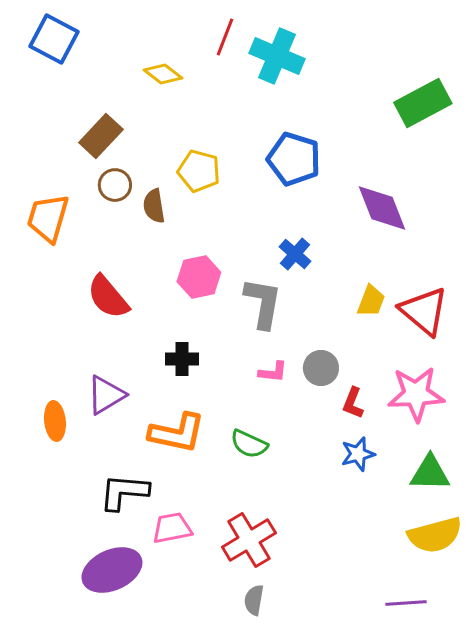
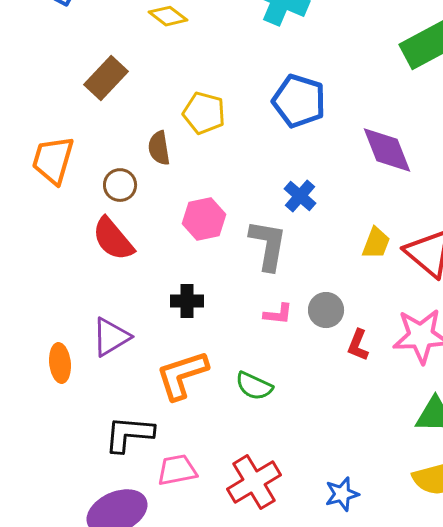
brown circle: (115, 185) -> (120, 185), moved
orange L-shape: (177, 433) -> (182, 375), turned 150
blue star: (358, 454) -> (342, 494), moved

